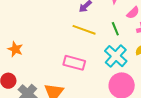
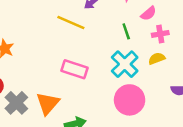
yellow line: (84, 30) -> (71, 23), moved

